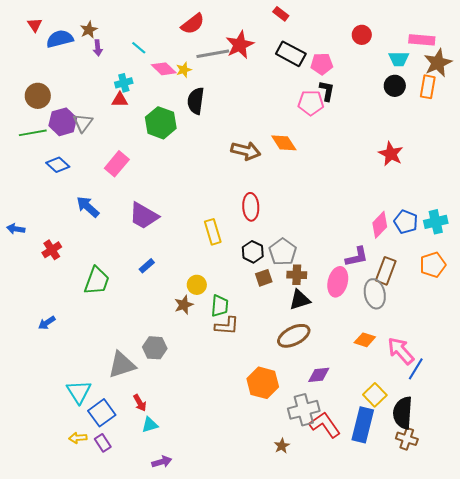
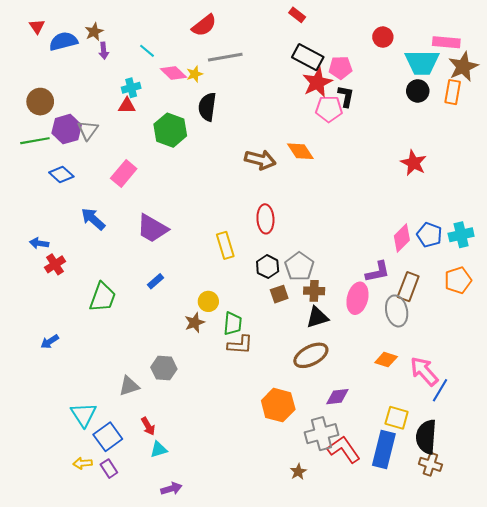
red star: (240, 45) -> (317, 82), moved
cyan trapezoid: (399, 59) -> (422, 62), size x1.6
blue arrow: (16, 229) -> (39, 243), moved
gray triangle: (122, 365) -> (129, 386), size x0.7
yellow square: (375, 395) -> (397, 418), turned -30

